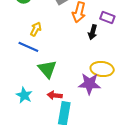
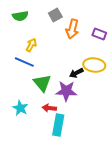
black arrow: (93, 32) -> (76, 73), moved, turned 48
yellow ellipse: (102, 69) -> (94, 65), moved
purple star: (89, 84) -> (66, 91), moved

